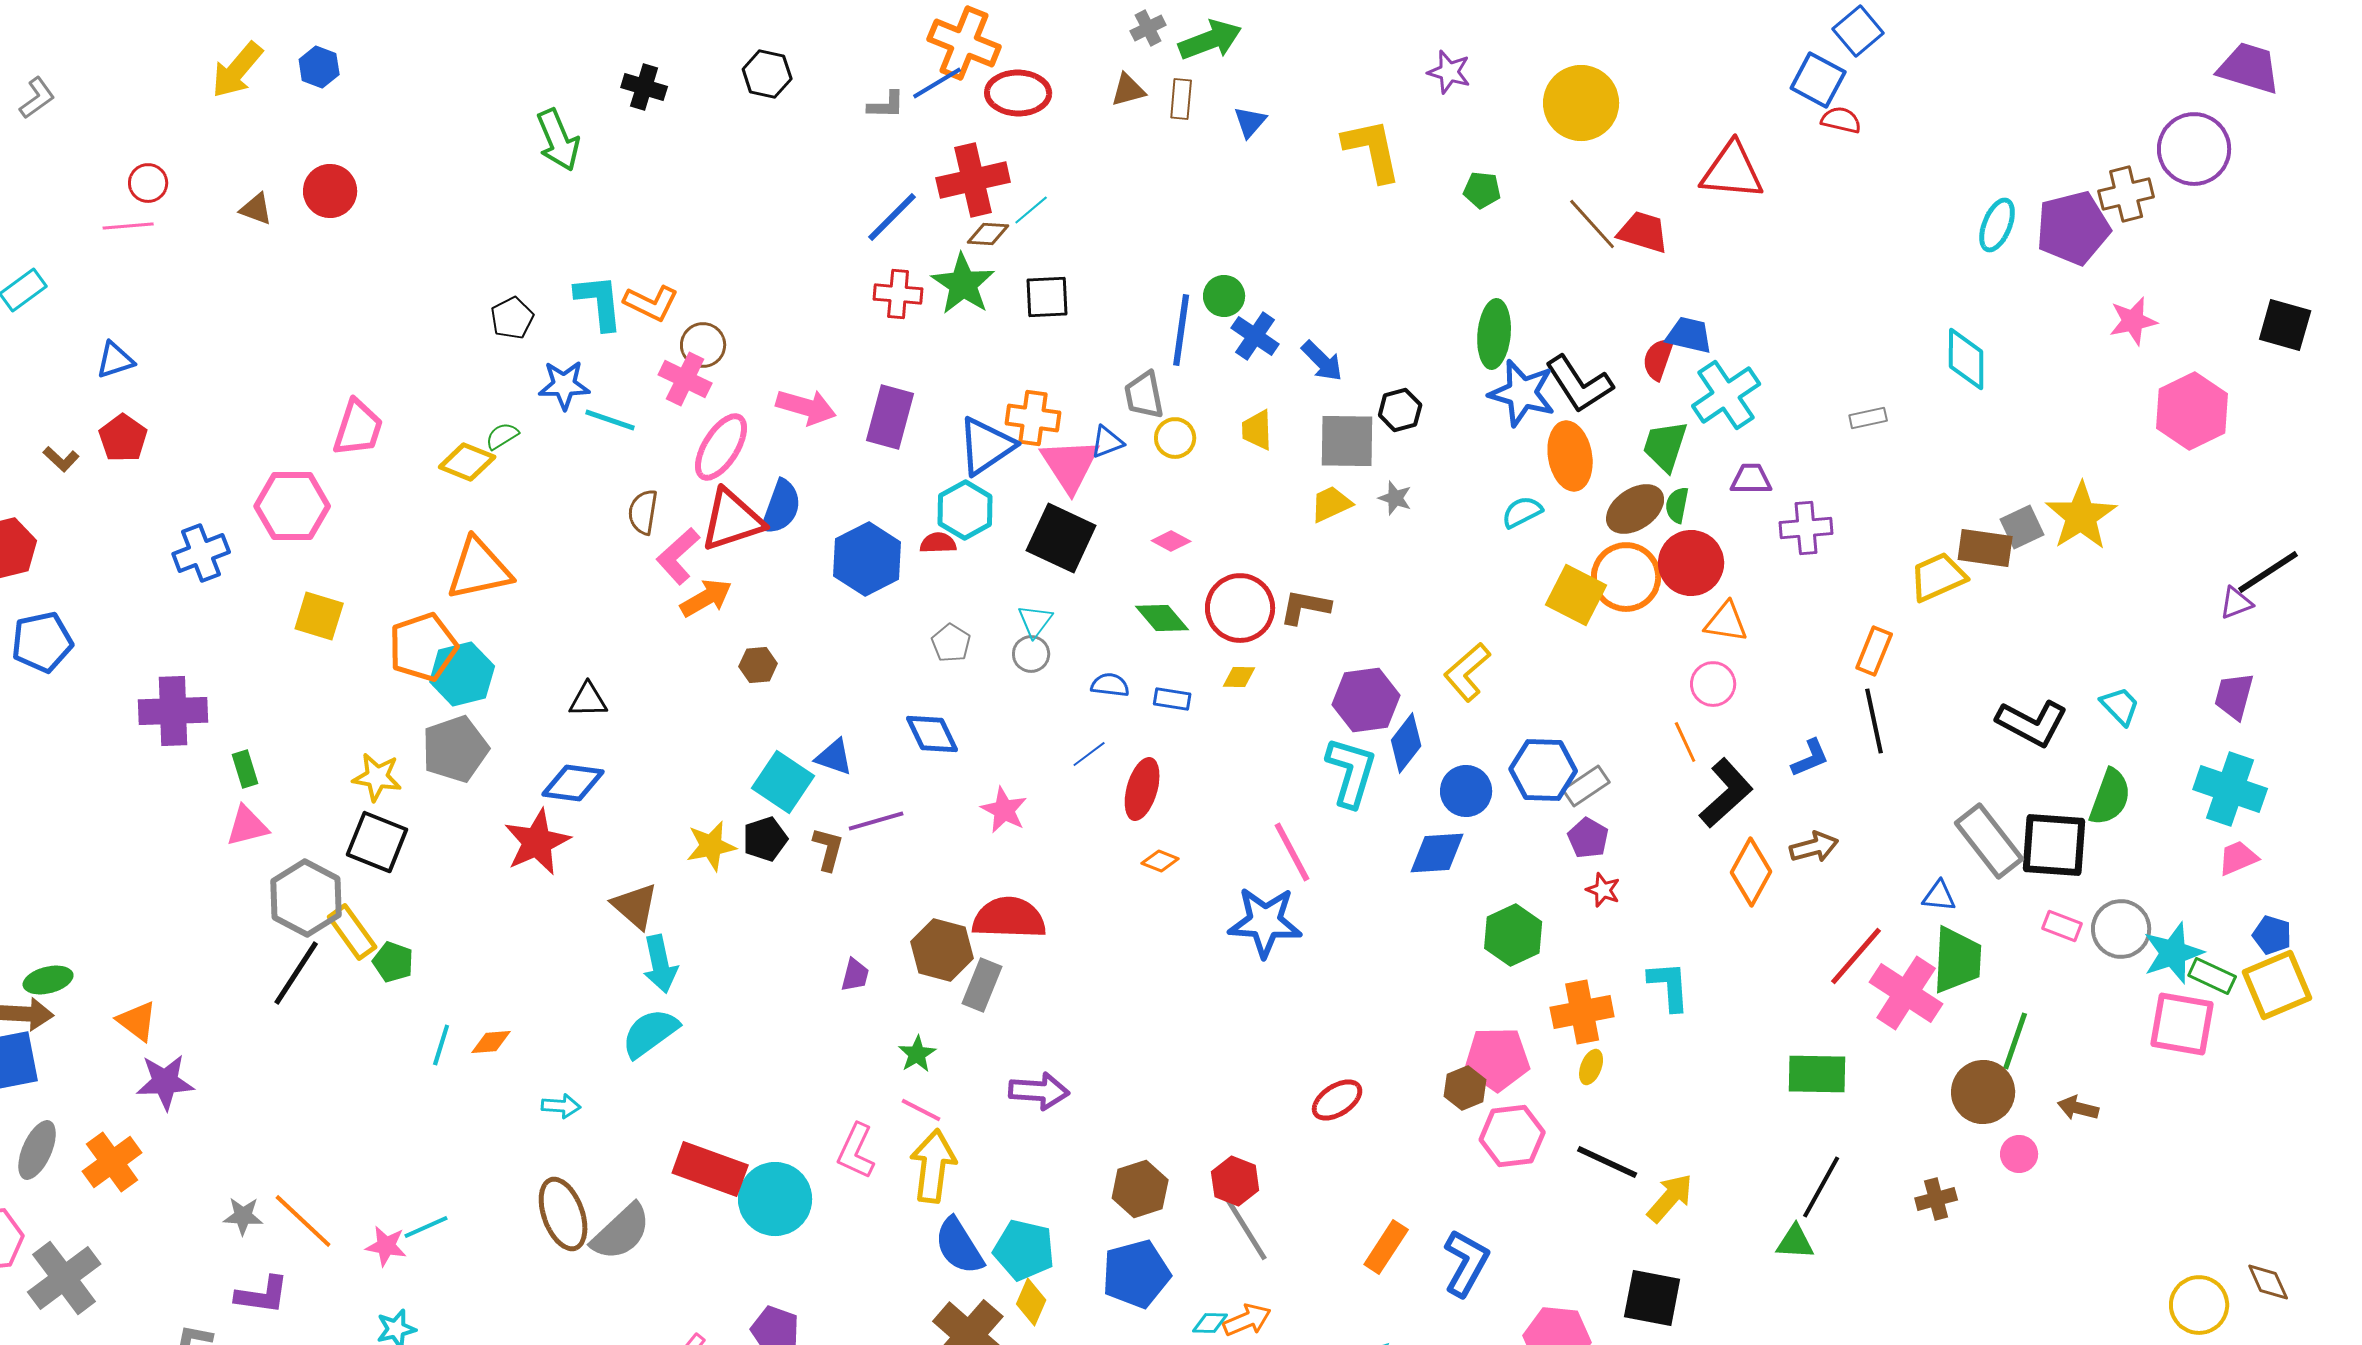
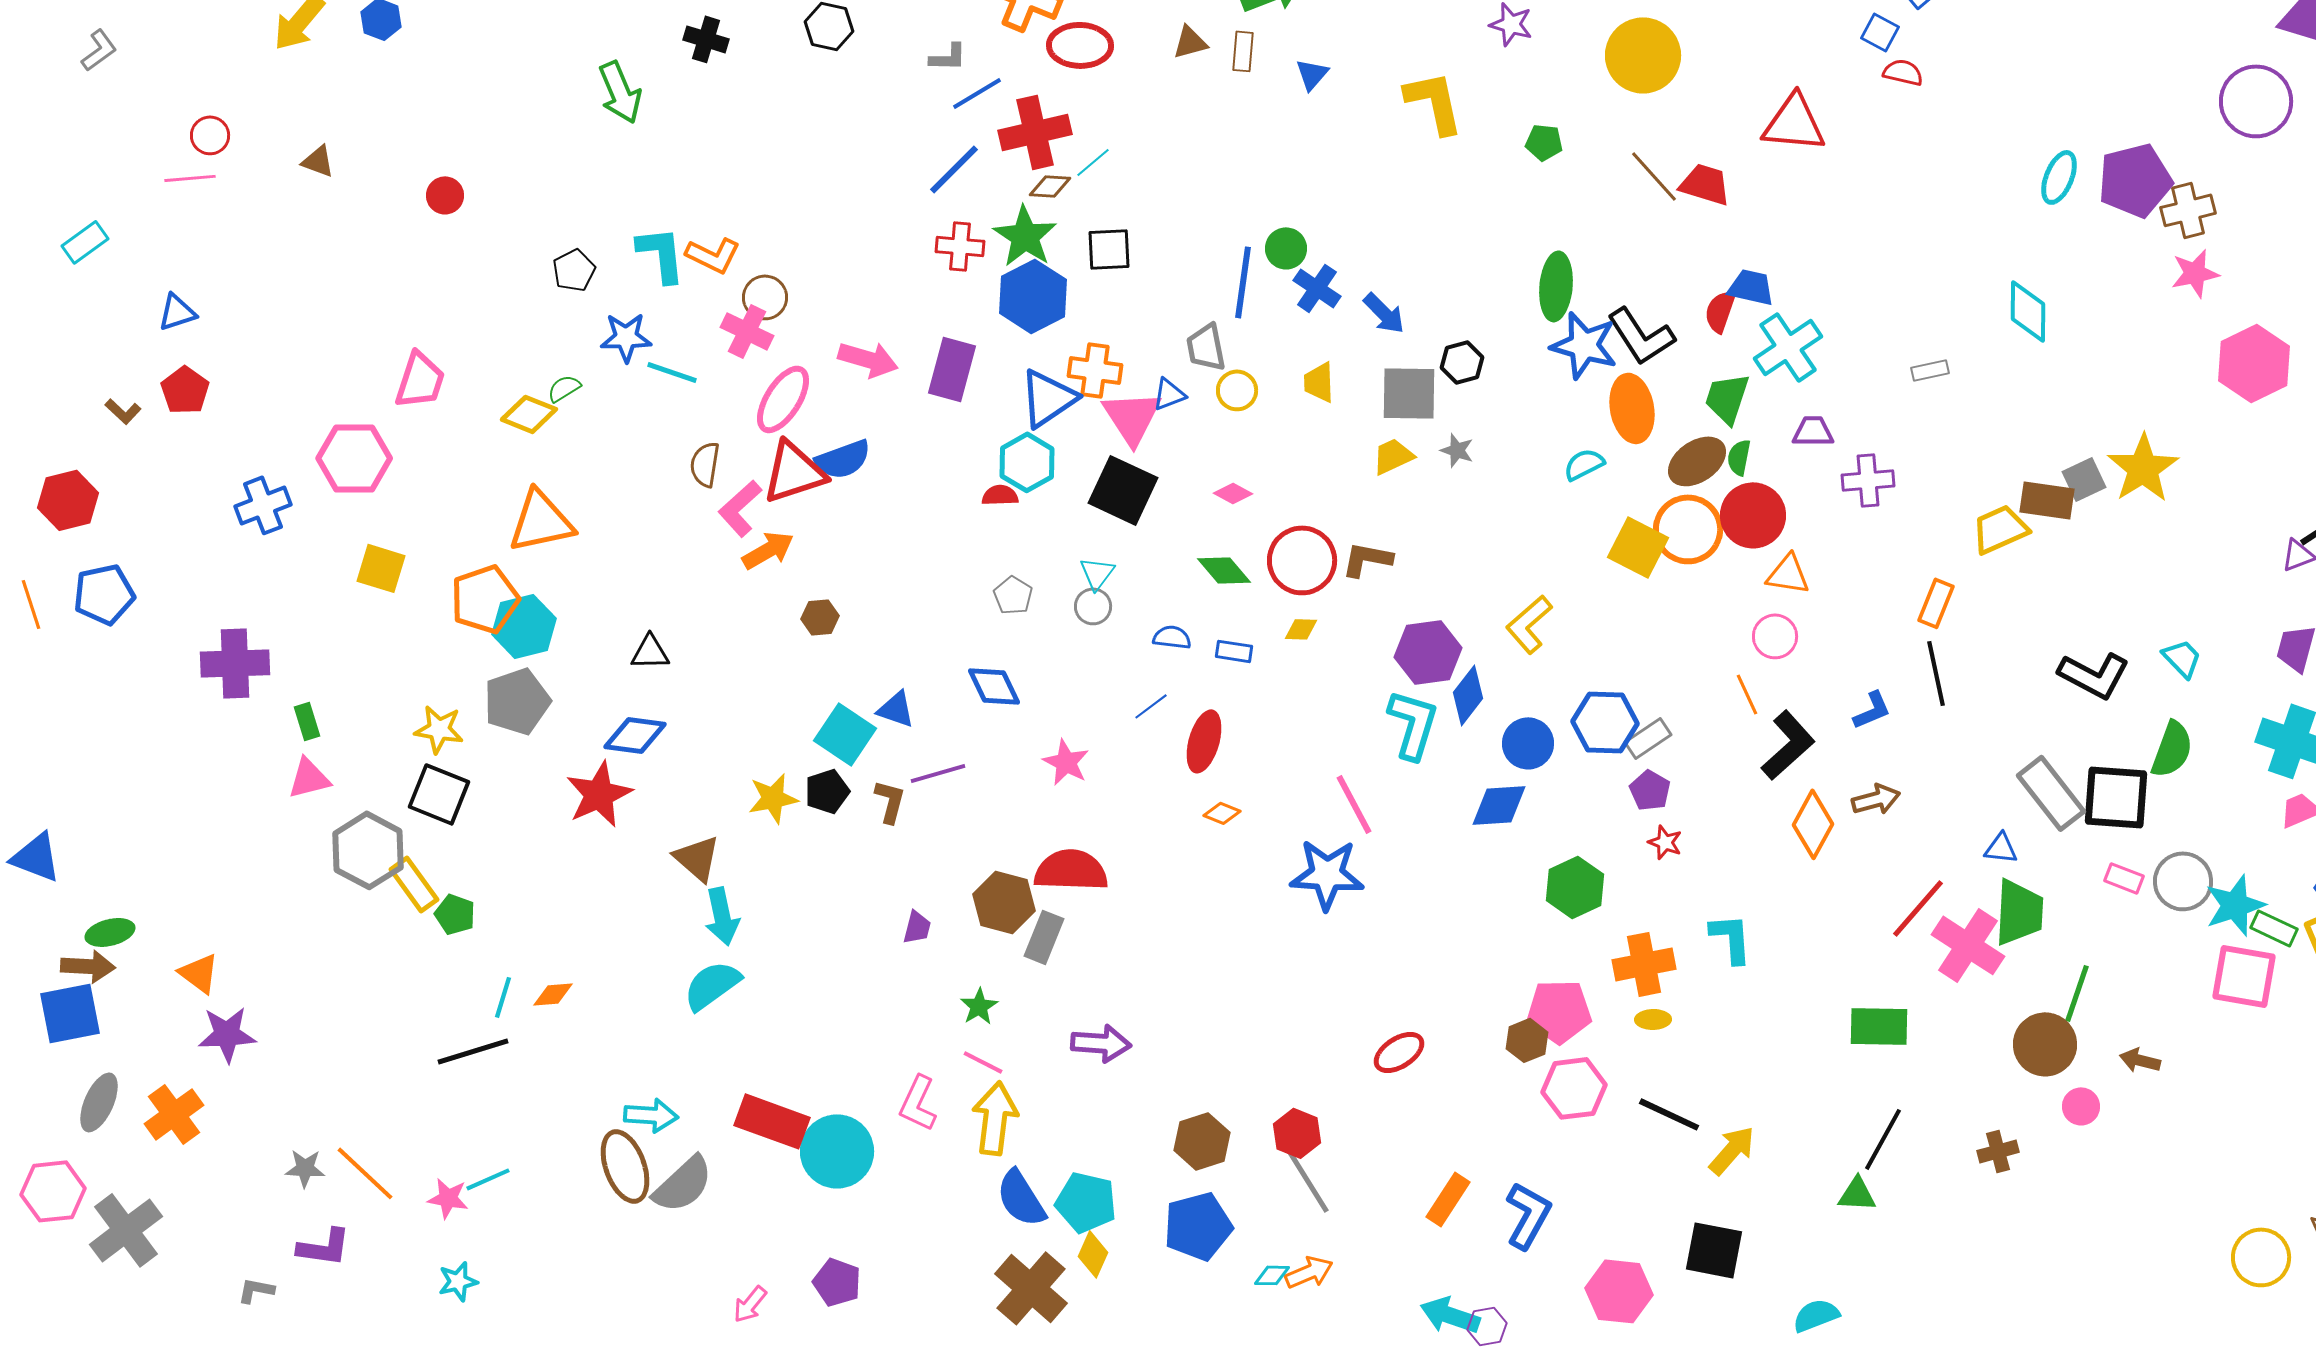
blue square: (1818, 80) -> (1880, 32), size x0.7
blue line: (937, 83) -> (977, 93), moved
red circle: (330, 191) -> (445, 195), moved, size x0.7
brown cross: (2126, 194) -> (2188, 210), moved
blue semicircle: (781, 507) -> (843, 459), turned 50
blue hexagon: (867, 559) -> (1033, 296), moved
black line: (296, 973) -> (473, 1051), moved, turned 40
yellow ellipse: (1591, 1067) -> (1653, 1019), turned 68
cyan arrow: (561, 1106) -> (651, 1115), moved, size x1.4

